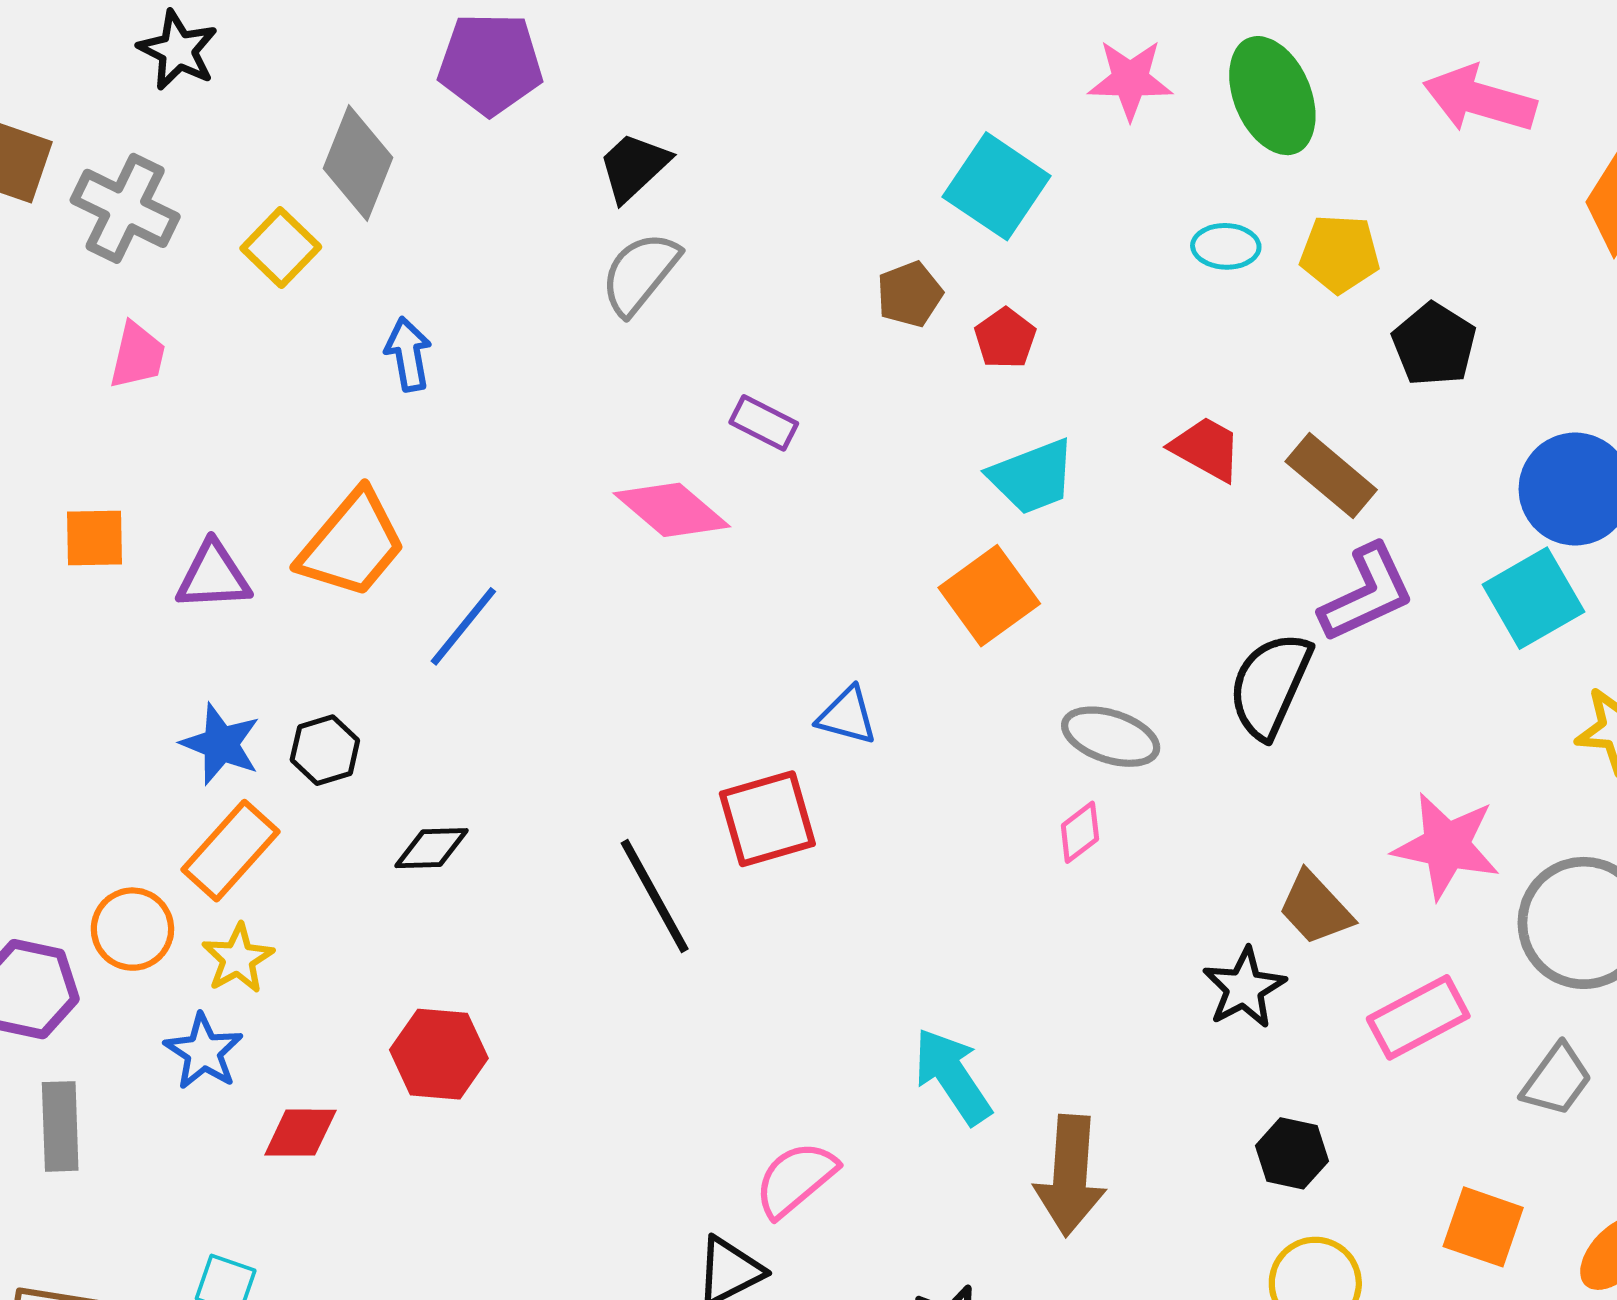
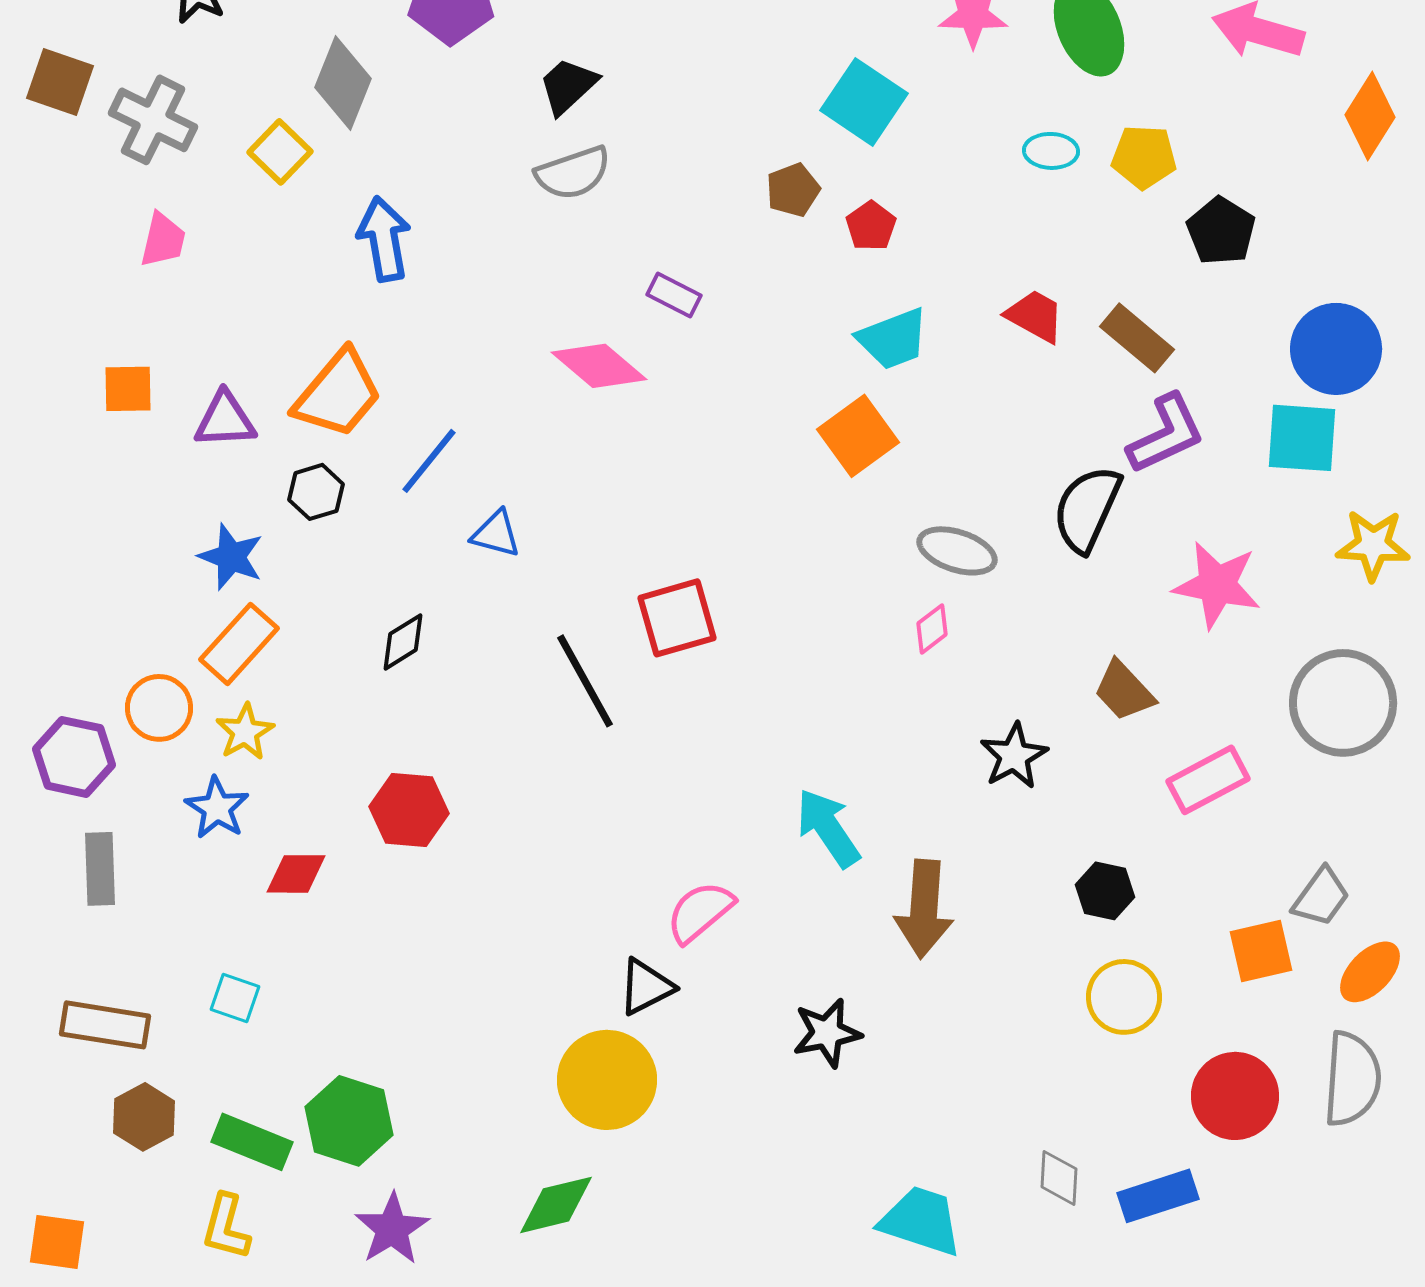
gray semicircle: (640, 273) -> (573, 173), turned -148
blue arrow: (408, 354) -> (384, 239), size x1.4
cyan square: (1533, 598) -> (1302, 438), turned 34
blue triangle: (847, 716) -> (496, 534), moved
black hexagon: (325, 750) -> (316, 492), moved
pink star: (1446, 846) -> (1217, 585), moved
black diamond: (432, 848) -> (403, 642), turned -30
black star: (1244, 988) -> (1014, 756), moved
gray trapezoid: (1557, 1080) -> (1321, 897), moved
orange square: (1483, 1227) -> (1261, 951), turned -32

